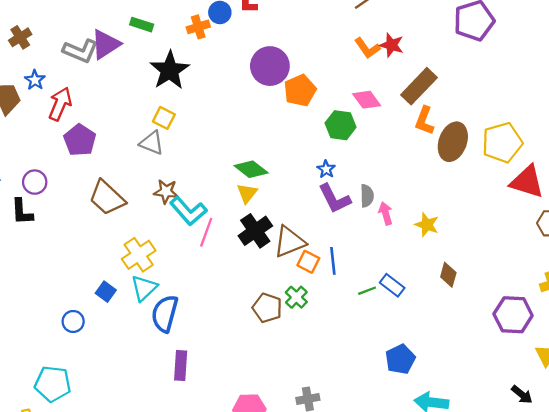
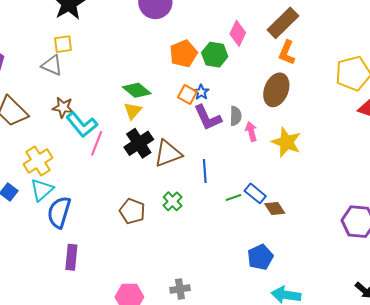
orange pentagon: (300, 90) -> (183, 54), moved
pink diamond: (367, 100) -> (238, 33), turned 60
yellow square: (164, 118) -> (63, 44), turned -36
brown ellipse: (453, 142) -> (276, 90), moved
yellow star: (427, 225) -> (286, 142), size x1.4
orange square: (308, 262) -> (187, 94), moved
brown diamond: (448, 275) -> (275, 209), moved, turned -50
brown pentagon: (267, 308) -> (132, 211), moved

